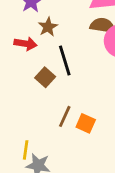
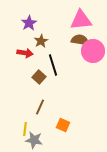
brown line: (65, 116) -> (40, 107), moved
orange square: (86, 123) -> (63, 125), moved

